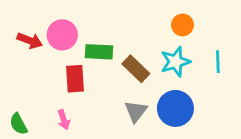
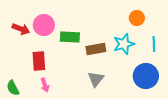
orange circle: (182, 25) -> (137, 18), moved
brown rectangle: (136, 69) -> (96, 49), turned -54
red rectangle: (75, 79) -> (39, 61), moved
blue circle: (175, 108) -> (146, 76), moved

